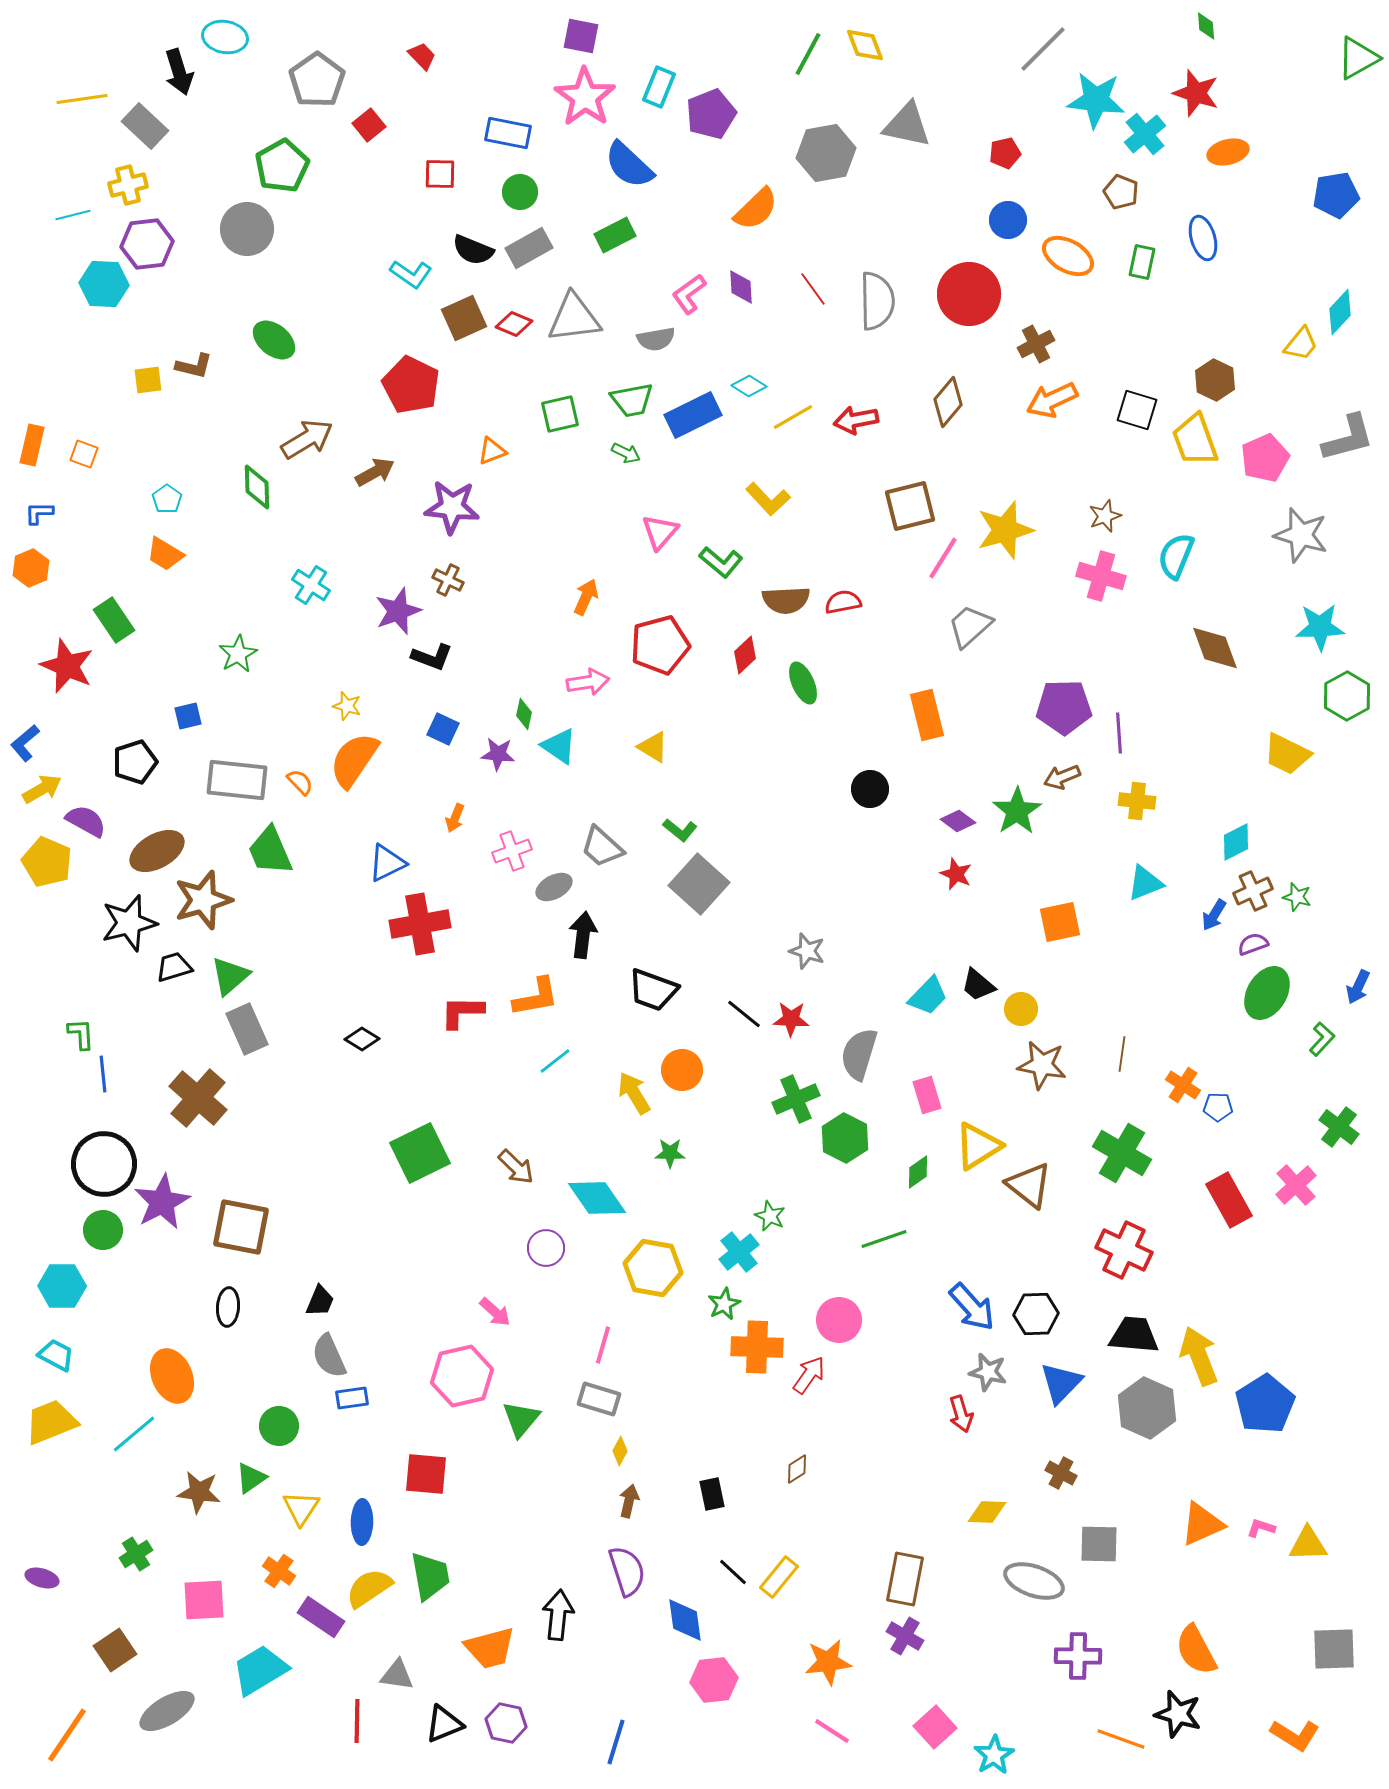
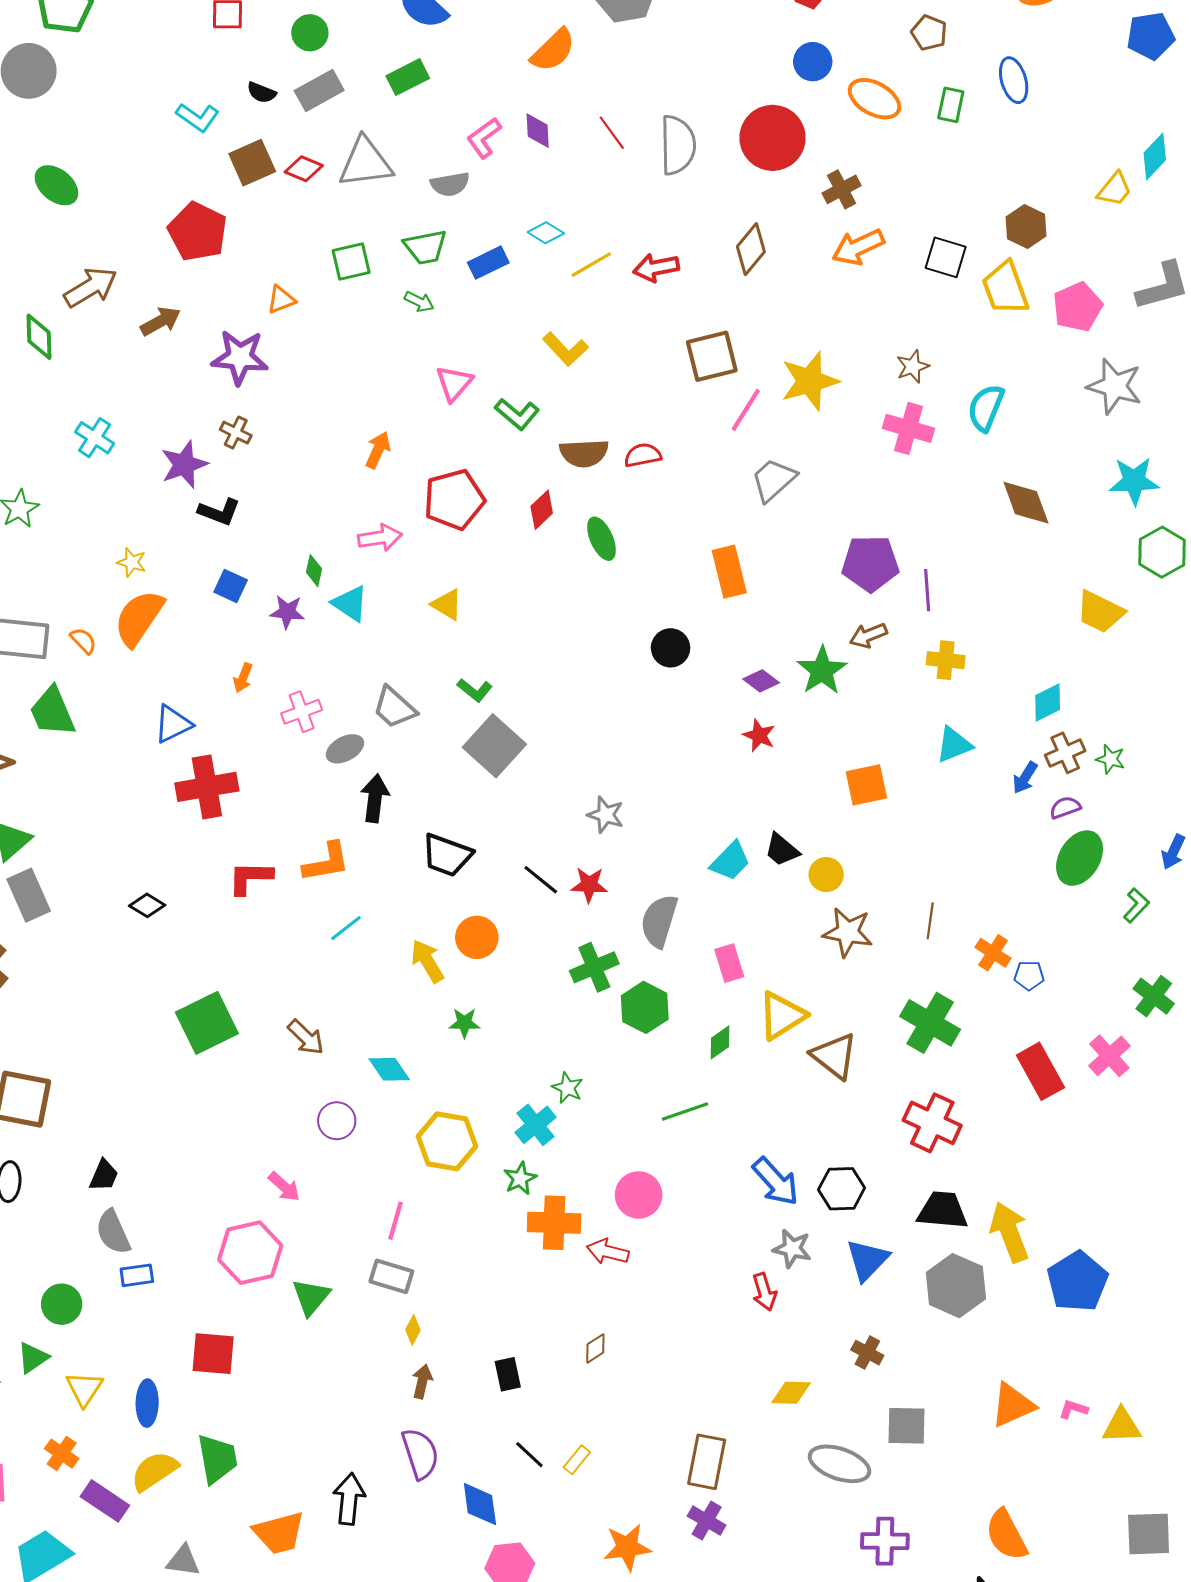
black semicircle: (473, 250) -> (261, 93), size x0.7
blue rectangle: (693, 415) -> (488, 263), size x0.7
cyan diamond: (597, 1198) -> (389, 1069), size x0.7
red arrow: (809, 1375) -> (608, 1252), turned -111
yellow rectangle: (779, 1577) -> (577, 1460), size x0.7

